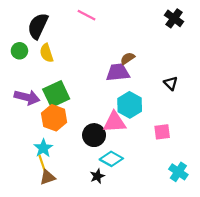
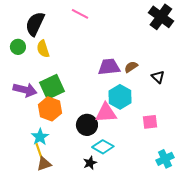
black cross: (174, 18) -> (161, 17), size x1.4
brown semicircle: (128, 58) -> (131, 67), moved
cyan cross: (178, 172) -> (165, 159), turned 30

